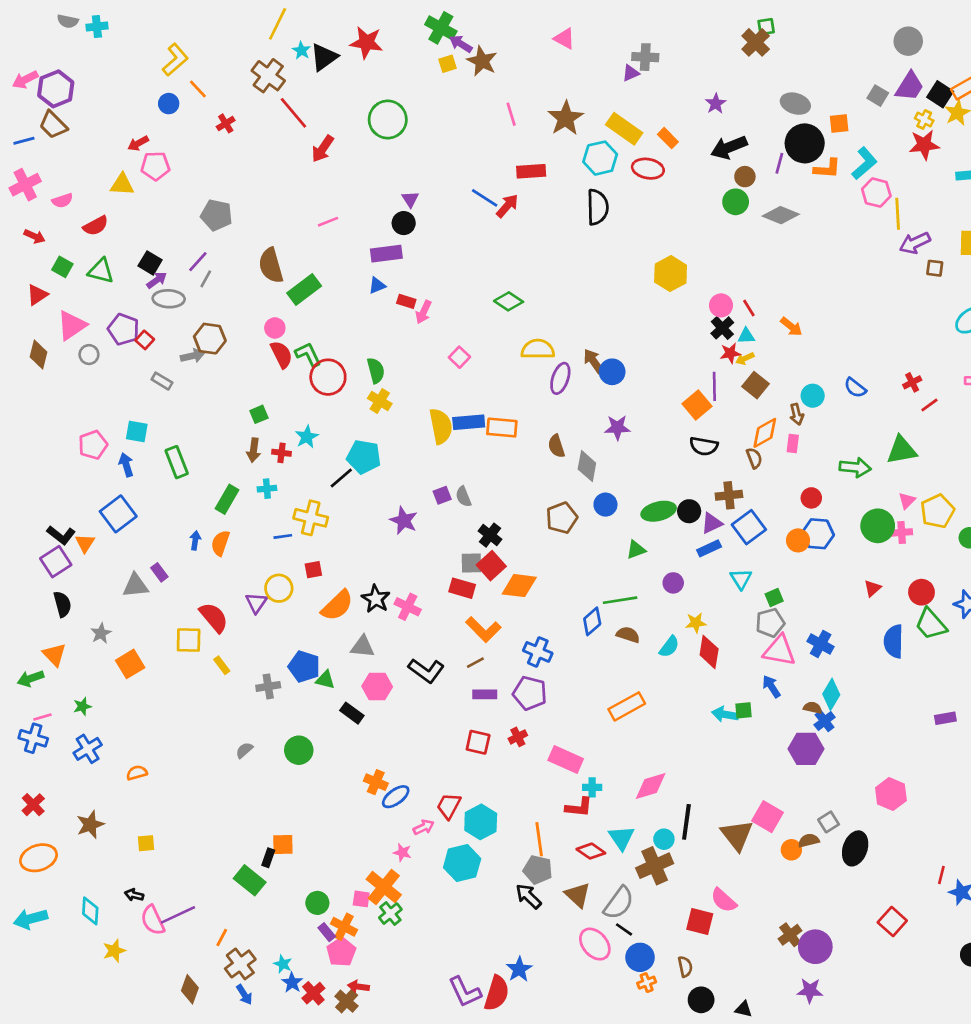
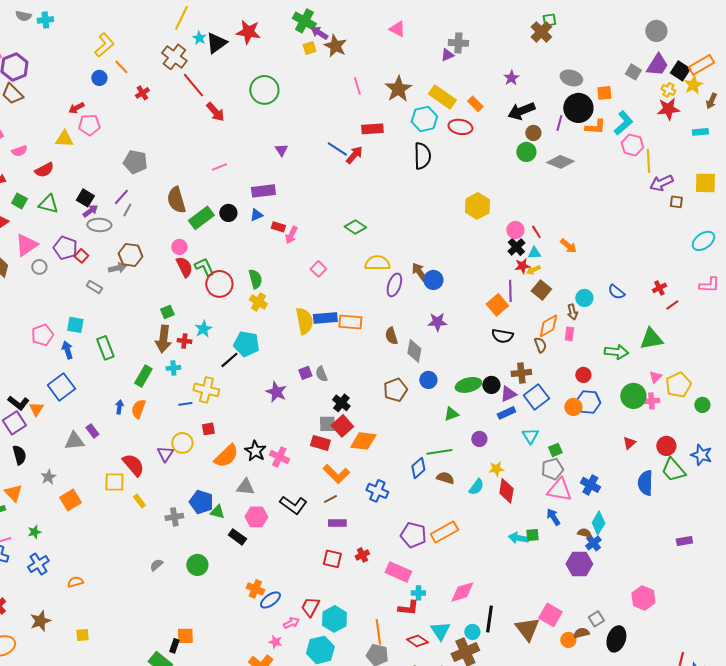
red arrow: (323, 149) -> (215, 112), turned -75
black circle: (404, 223) -> (228, 213), moved
brown arrow: (254, 450) -> (163, 339), size x1.5
purple pentagon: (530, 693) -> (413, 535), moved

